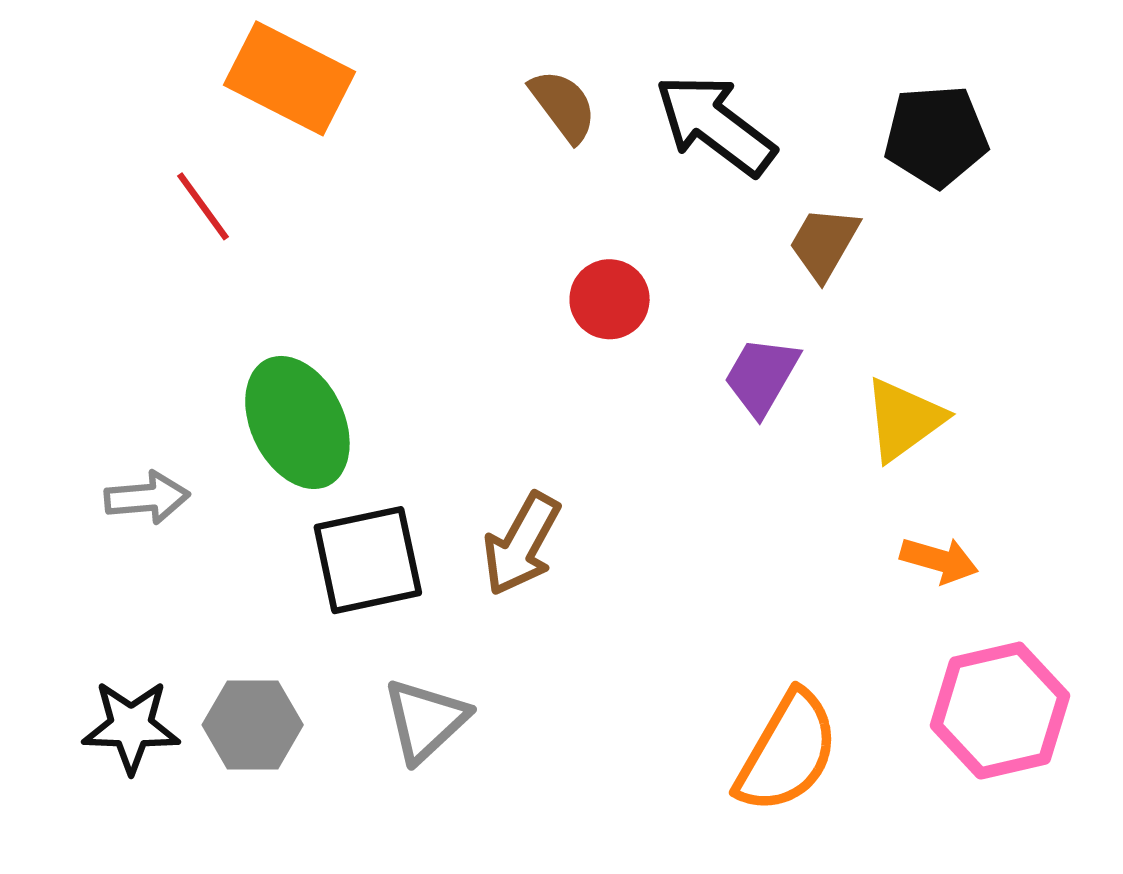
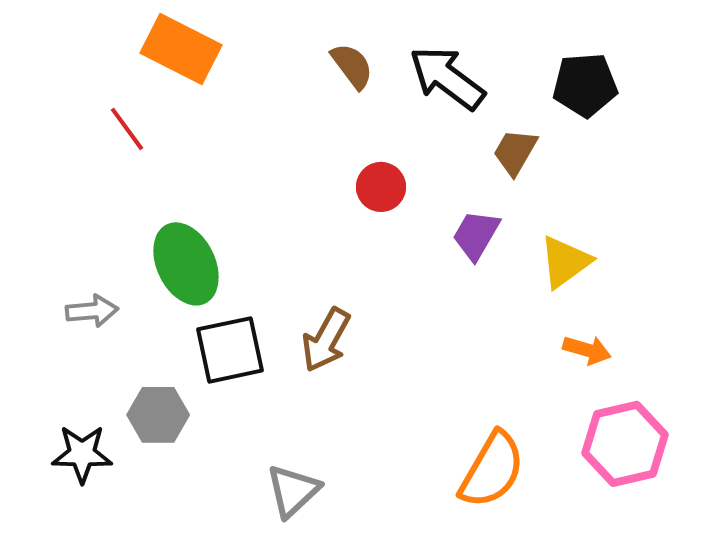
gray triangle: (425, 720) -> (293, 491), moved
gray hexagon: (253, 725) -> (158, 415), moved

